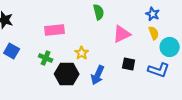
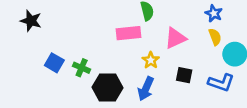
pink rectangle: (55, 30) -> (129, 33), moved
blue square: (12, 51) -> (54, 63), moved
yellow star: (82, 53) -> (151, 60), moved

